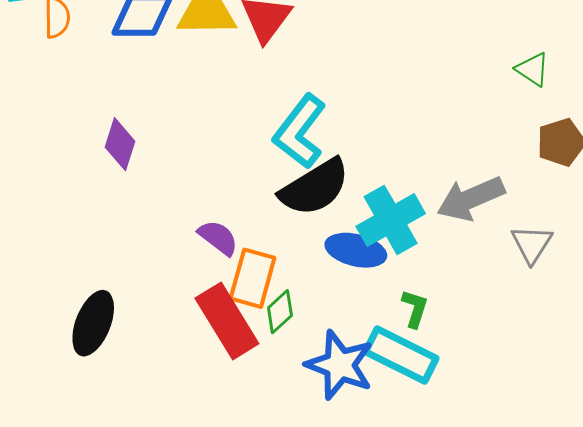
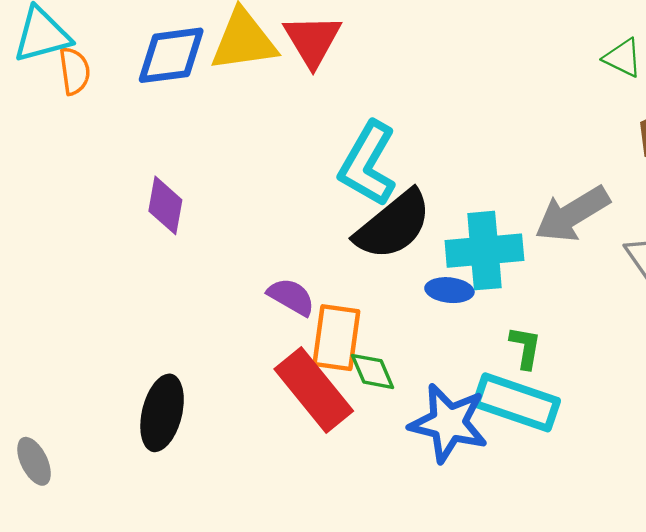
cyan cross: (391, 220) -> (484, 251), turned 32
blue ellipse: (356, 250) -> (449, 290), size x0.7
green diamond: (280, 312) -> (373, 371), turned -63

